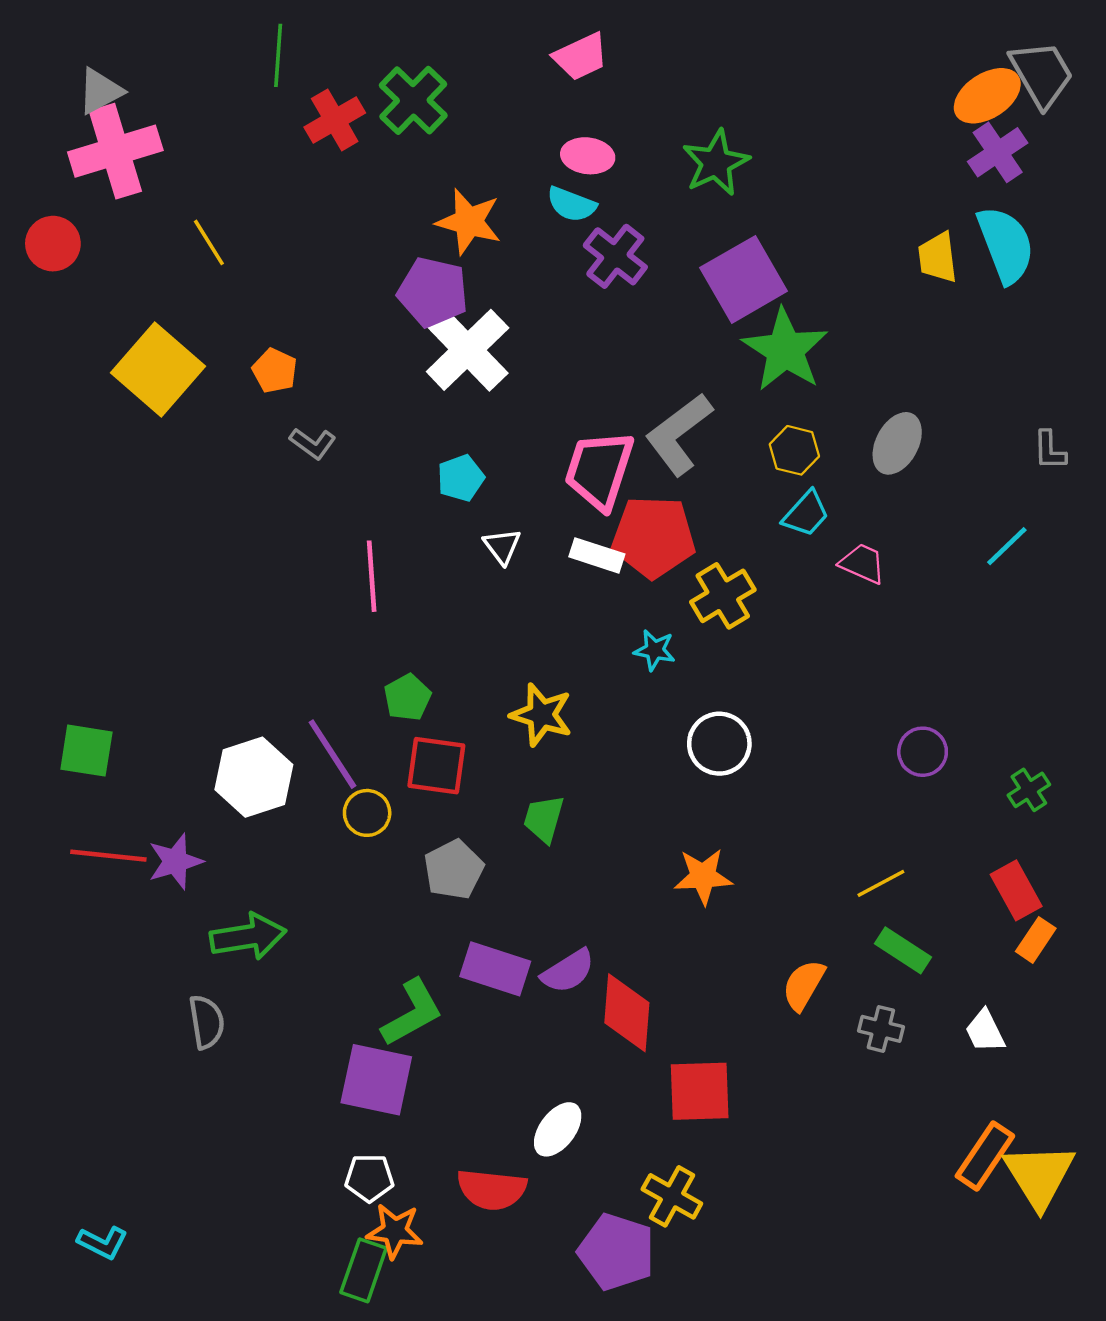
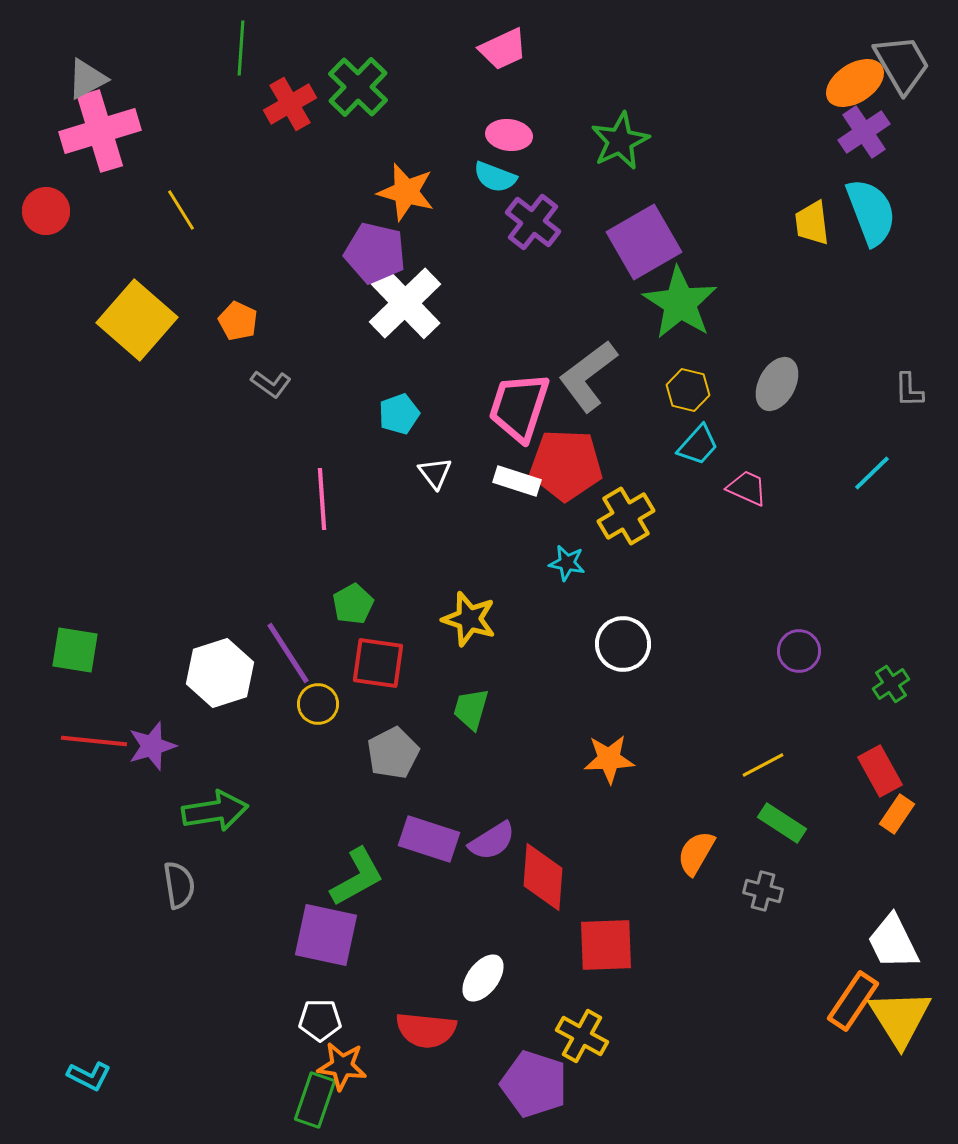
white trapezoid: (985, 1031) -> (893, 942), moved, size x1.5

